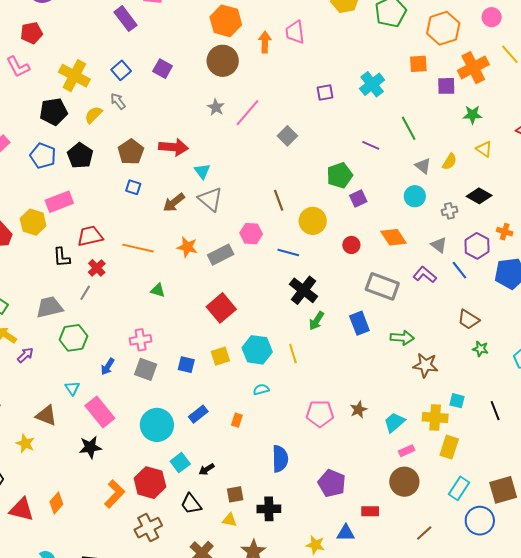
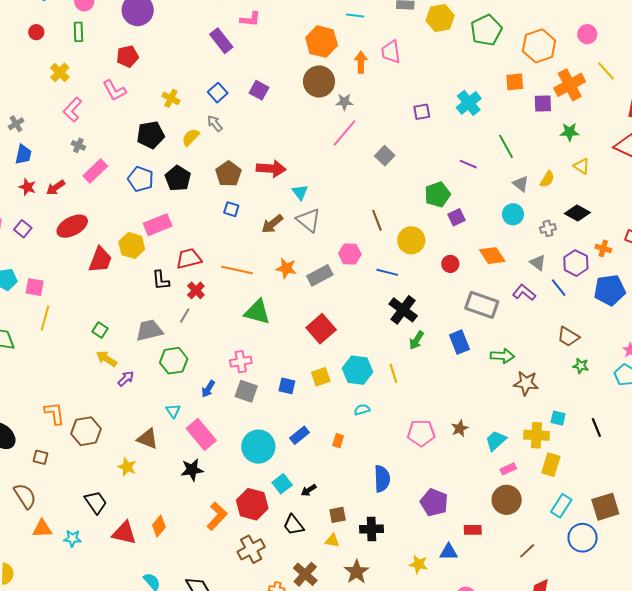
yellow cross: (74, 76) -> (171, 98), size x0.6
gray star: (216, 107) -> (344, 102), moved, turned -30
green triangle: (158, 290) -> (257, 312), size x1.8

